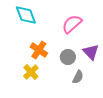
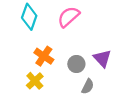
cyan diamond: (26, 15) -> (29, 17), turned 40
pink semicircle: (72, 24) -> (69, 17), moved

